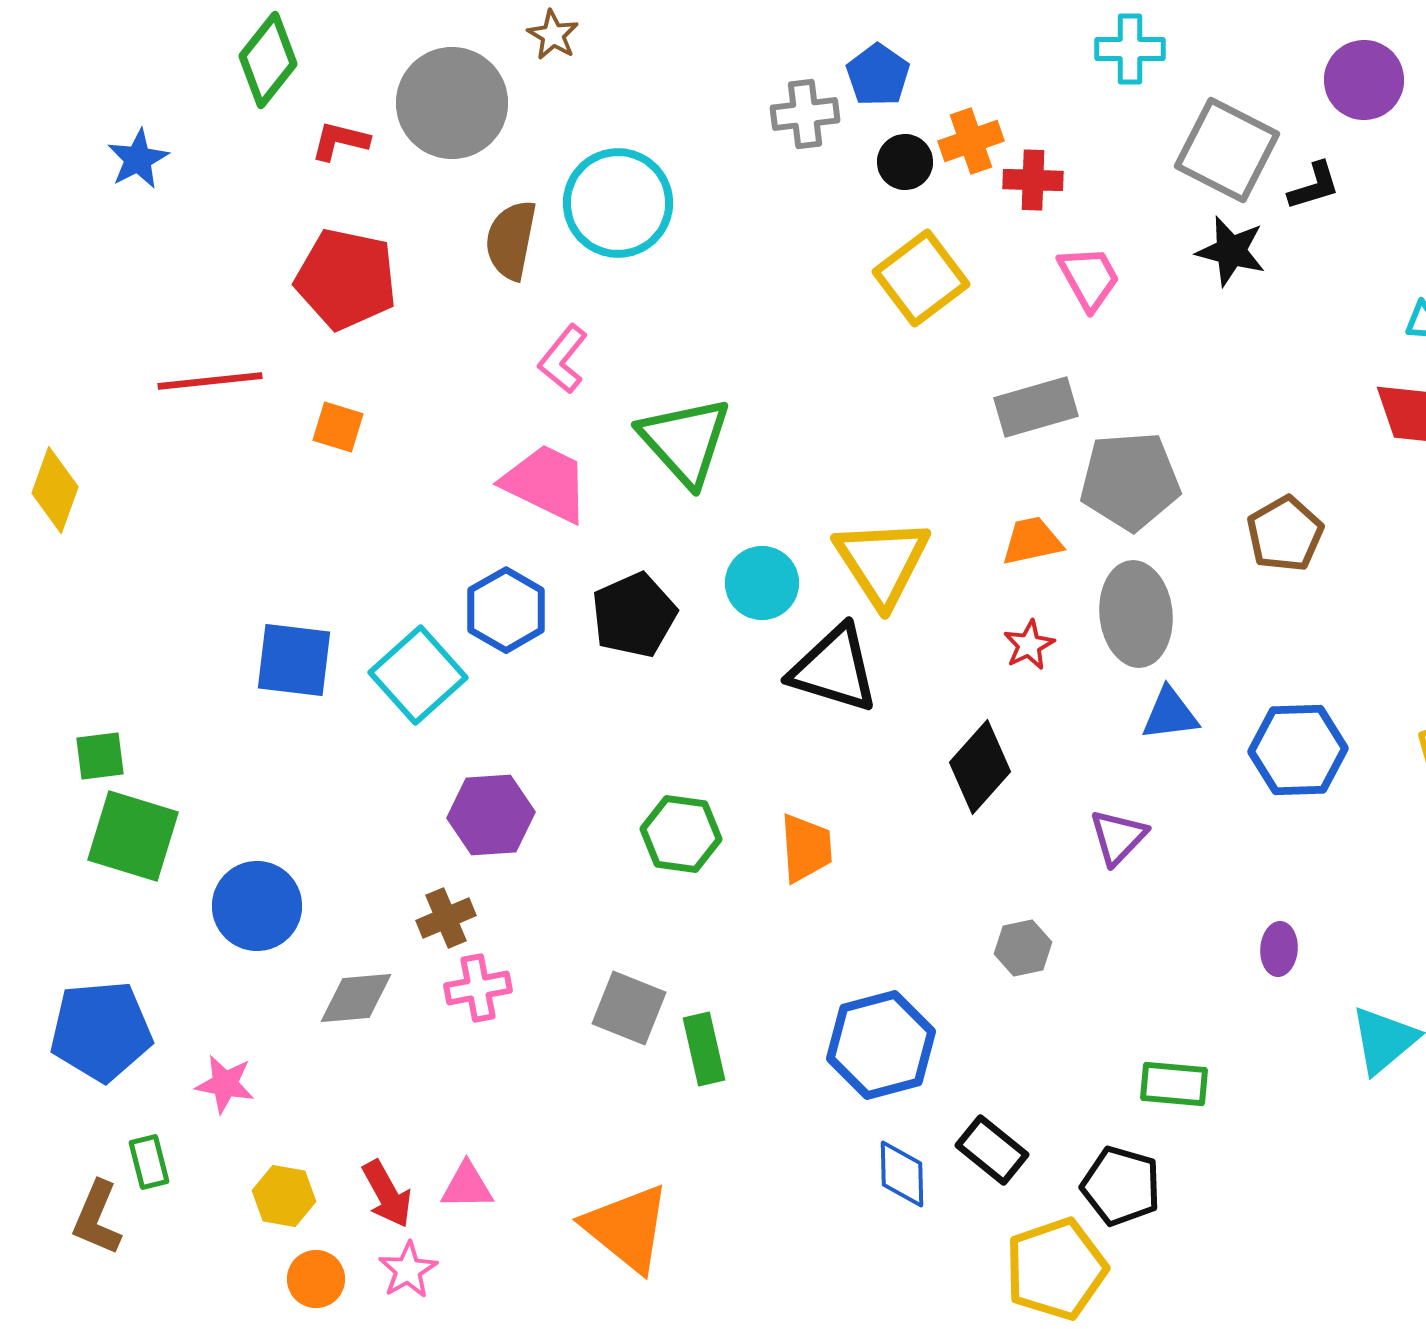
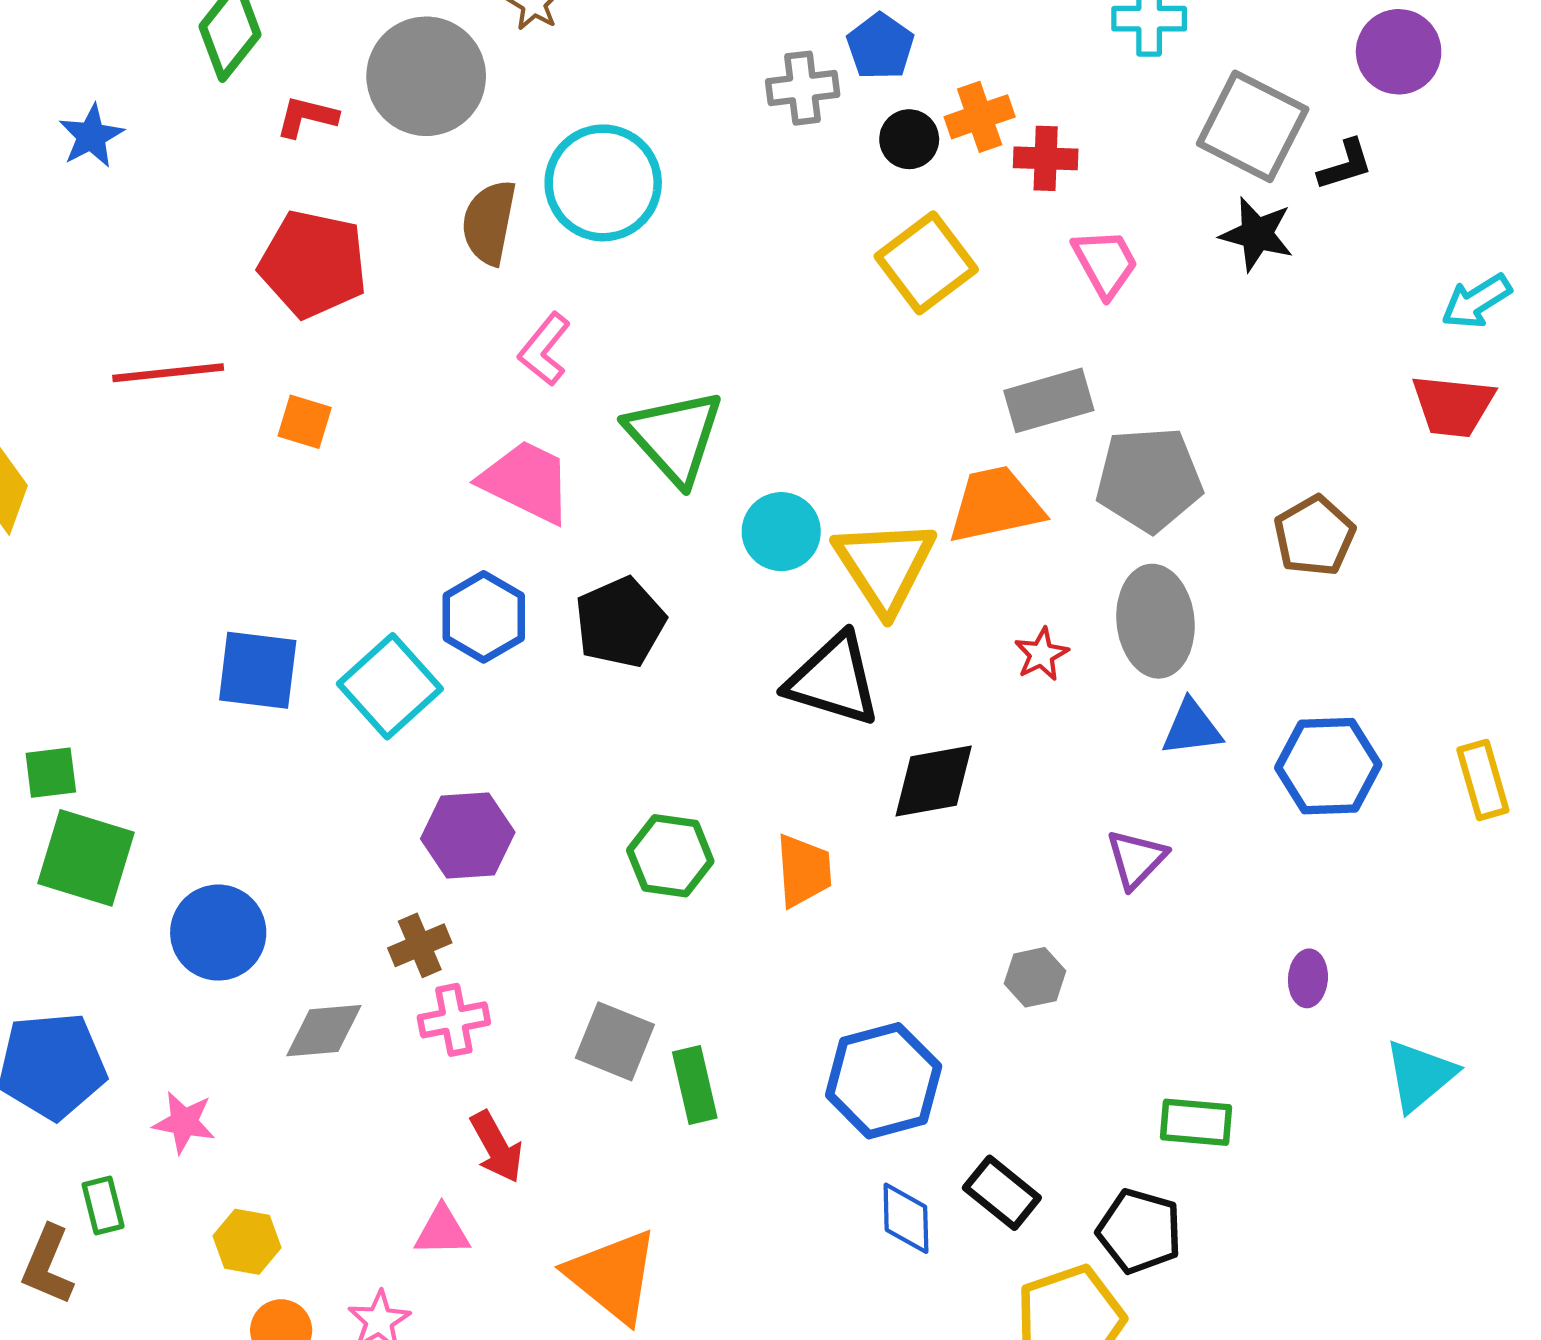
orange trapezoid: (1032, 541) -> (996, 505), moved, size x1.5
cyan circle: (762, 583) -> (781, 532), moved
black diamond: (980, 767) -> (934, 781), moved, turned 38
red arrow: (387, 1194) -> (497, 1147), moved

